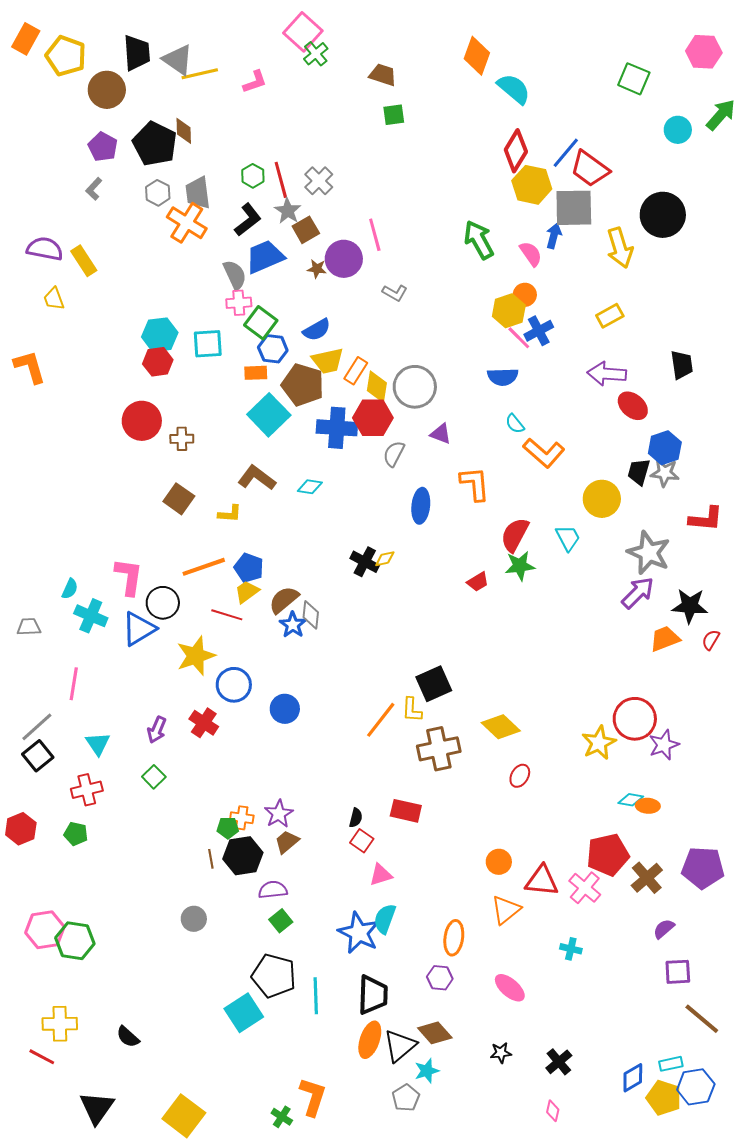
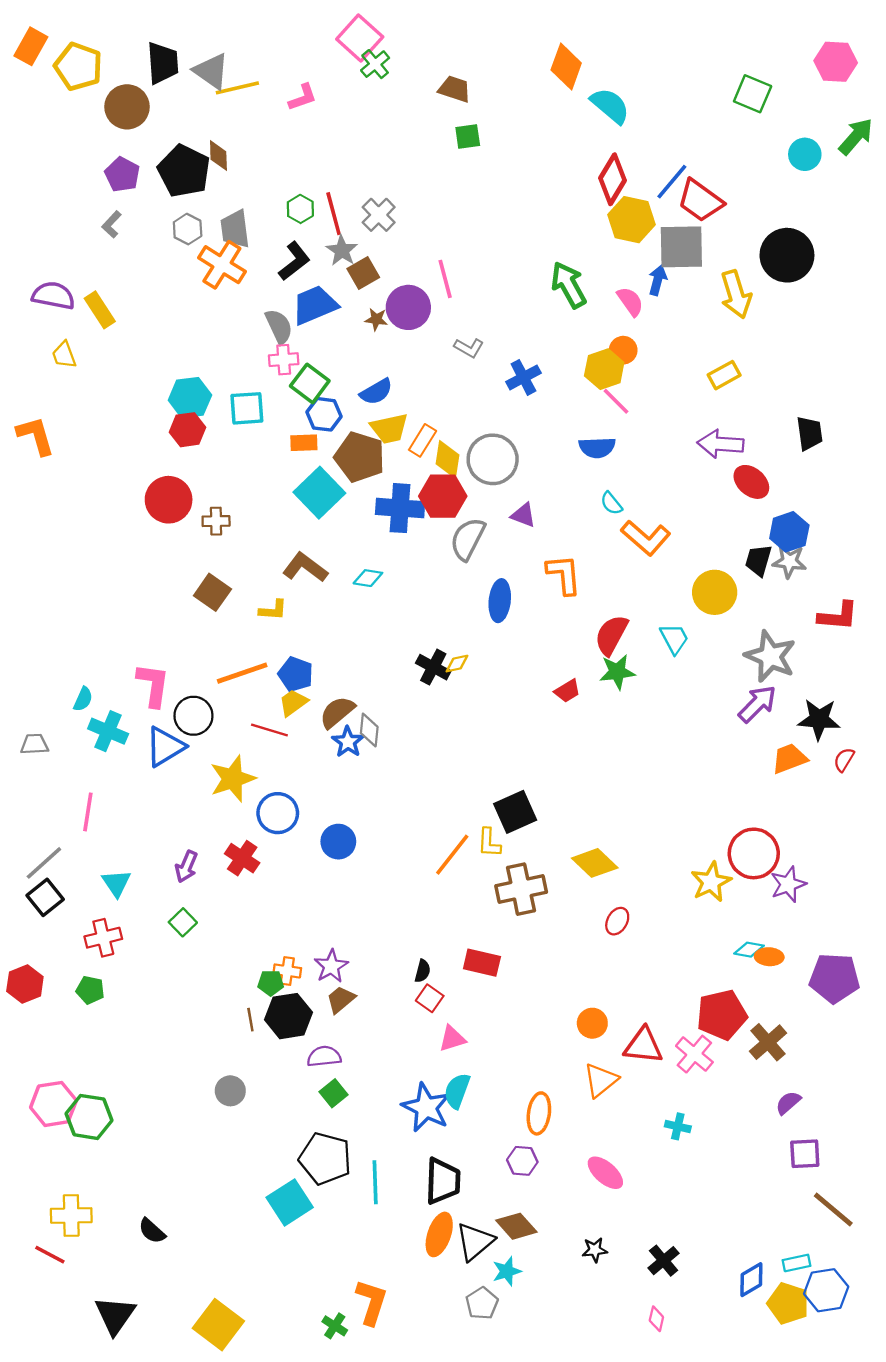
blue cross: (539, 331) -> (523, 377), moved
gray semicircle: (394, 454) -> (468, 539), size x1.4
purple pentagon: (703, 868) -> (834, 978), moved

